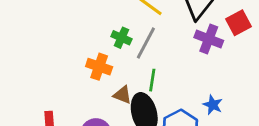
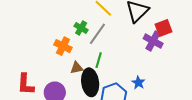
purple cross: (209, 39) -> (153, 41), moved
brown triangle: (122, 95) -> (77, 68), turned -40

